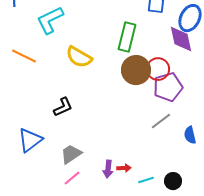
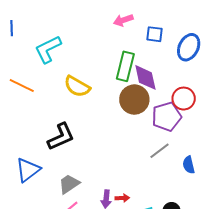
purple diamond: (181, 39) -> (145, 77), moved
red circle: (158, 69) -> (184, 99), moved
black L-shape: (63, 107) -> (61, 137), size x1.4

